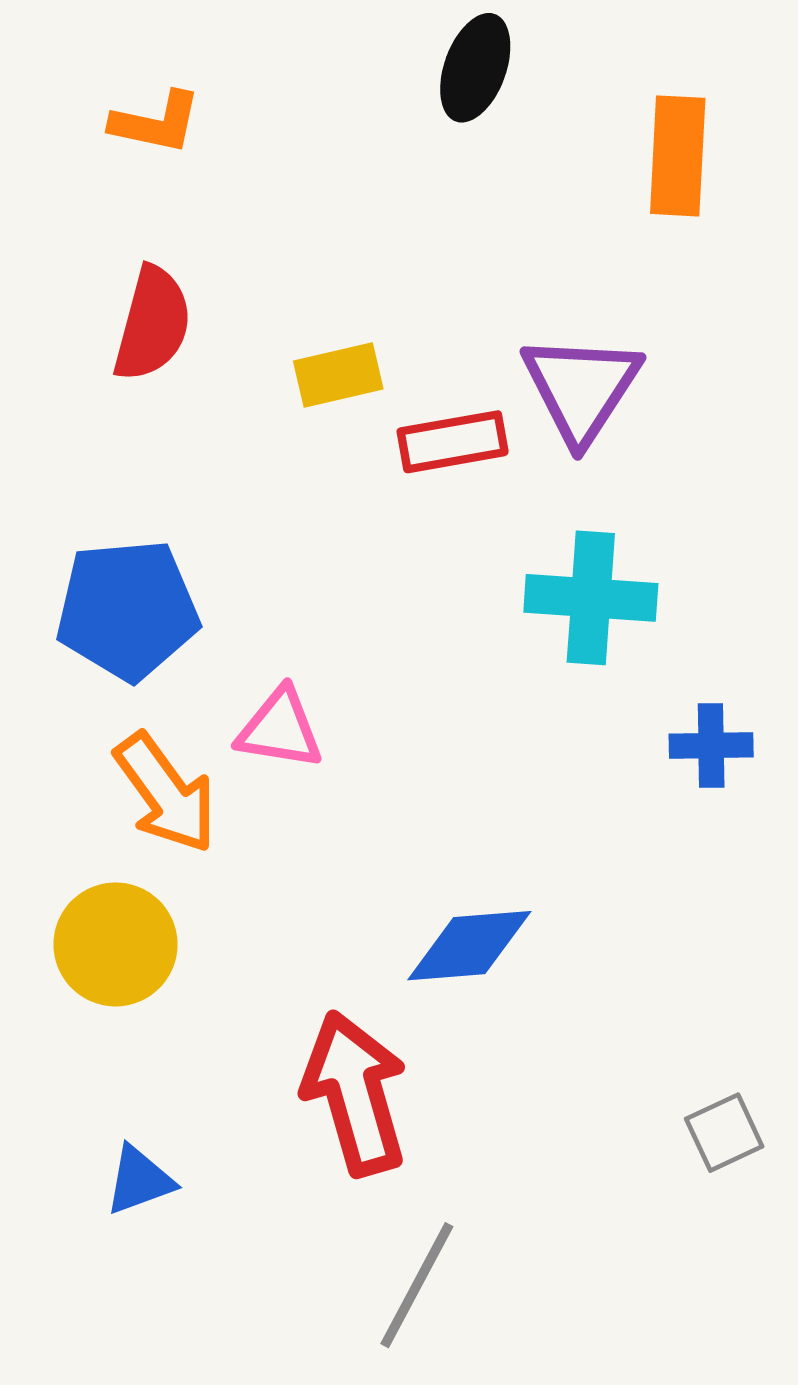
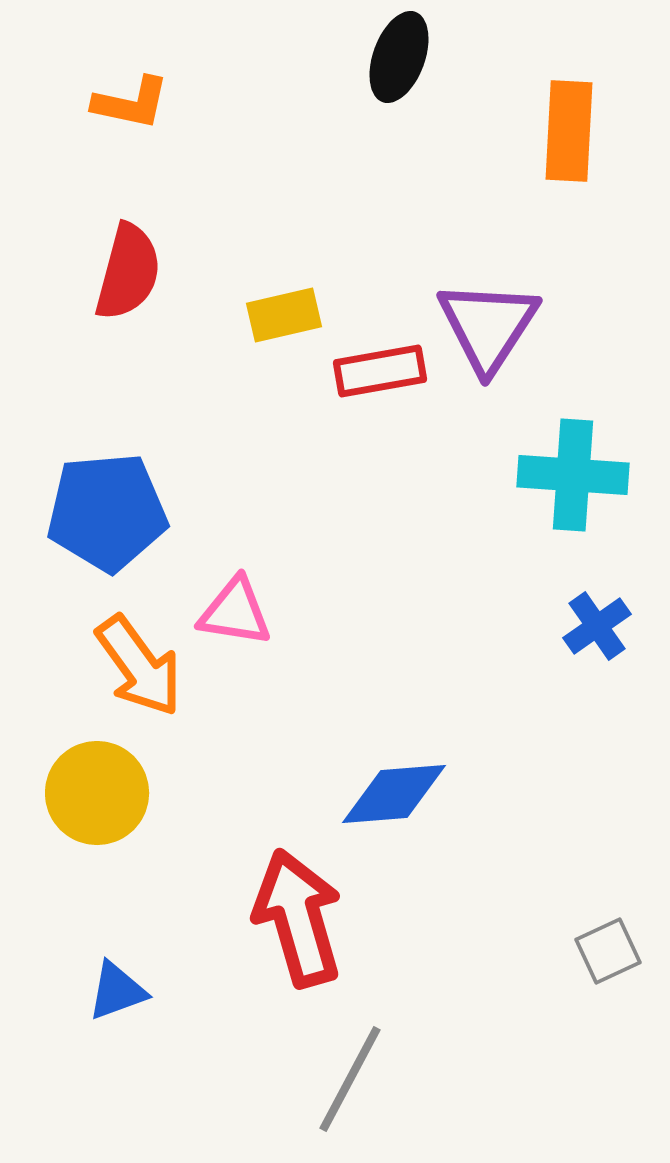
cyan cross: (591, 598) -> (573, 475), moved
blue cross: (711, 746) -> (597, 626), turned -34

